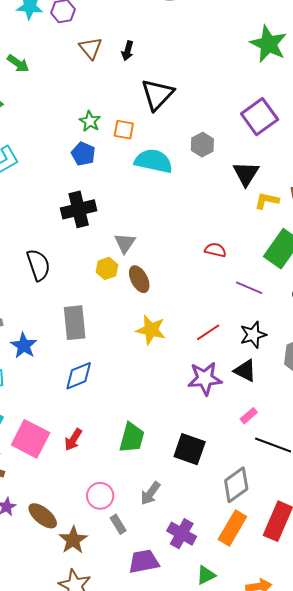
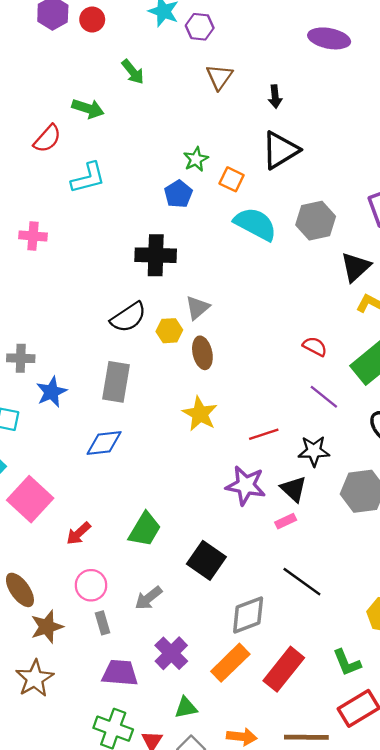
black arrow: (128, 51) -> (275, 97), moved, turned -36
gray hexagon: (202, 145) -> (316, 221), size x1.4
red semicircle: (215, 250) -> (315, 346), moved
black semicircle: (38, 265) -> (128, 317), moved, turned 60
pink rectangle: (249, 416) -> (286, 521), moved
red arrow: (73, 440) -> (79, 533), moved

